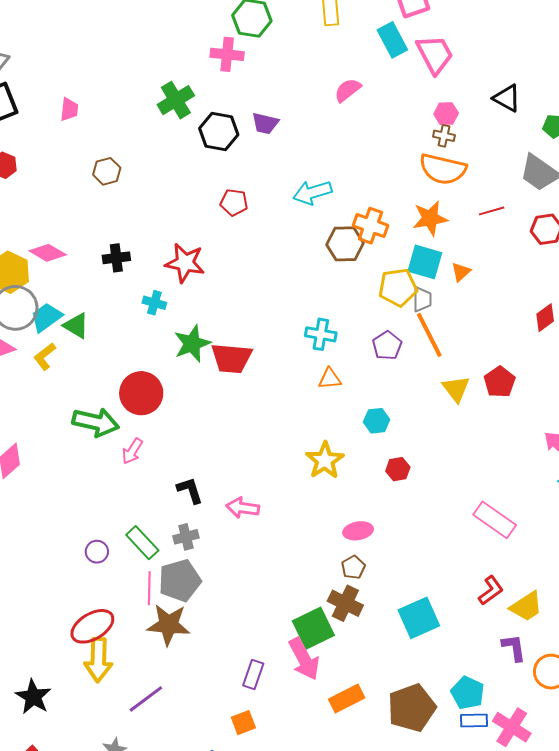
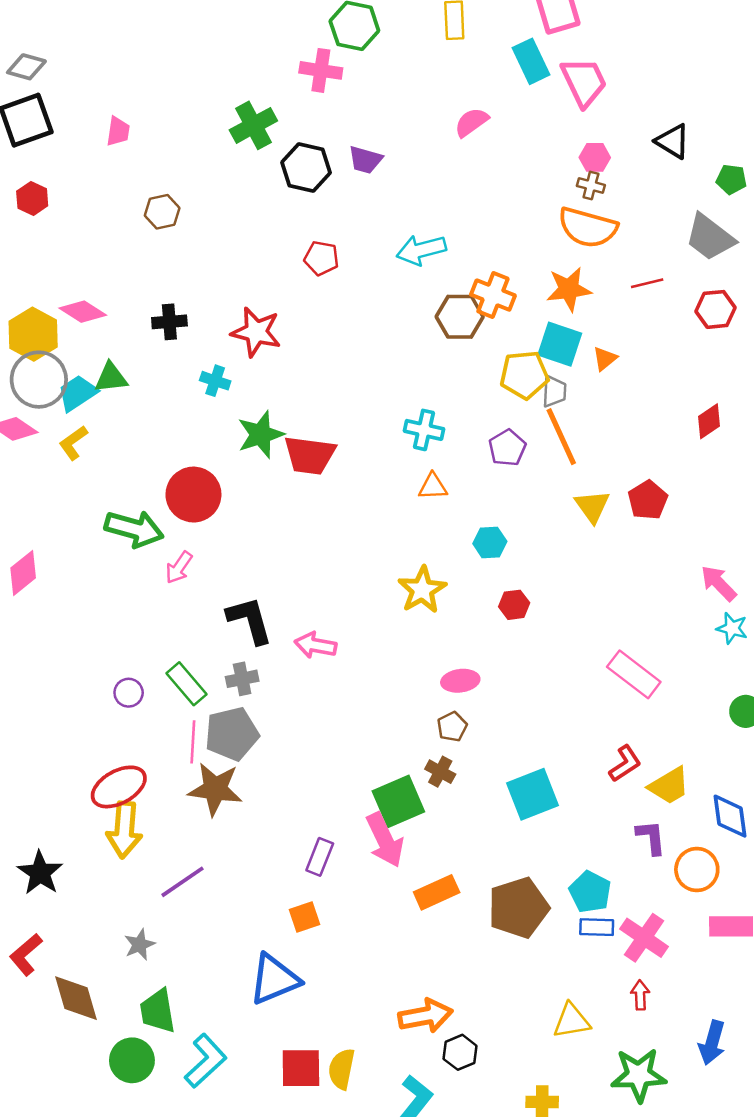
green triangle: (76, 326) -> (111, 378), moved, turned -40
black L-shape: (190, 490) -> (250, 620), size x1.4
brown cross: (345, 603) -> (440, 772), size x0.7

